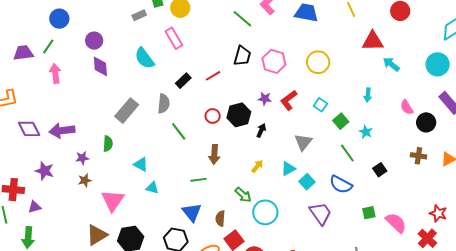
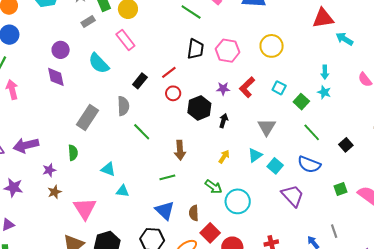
purple circle: (94, 41) -> (61, 50), moved
red circle: (213, 116) -> (173, 93), moved
cyan star: (366, 132) -> (324, 92), moved

